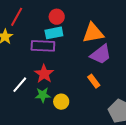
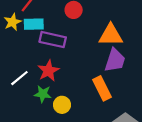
cyan rectangle: (54, 33) -> (34, 24), moved
purple trapezoid: (101, 54) -> (115, 60), turned -45
orange rectangle: (94, 81) -> (102, 88), size x1.5

